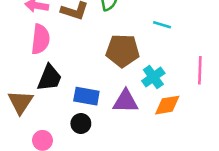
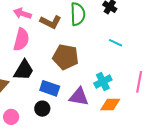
brown pentagon: (123, 51) -> (66, 57), moved

